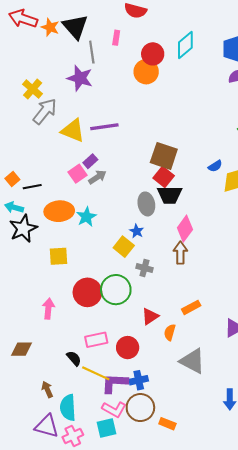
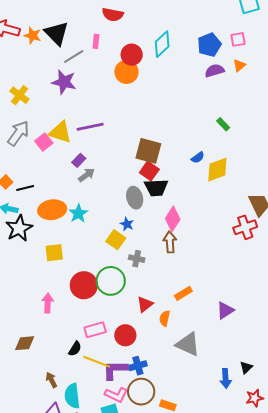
gray line: (92, 52) -> (74, 56), turned 70
gray arrow: (45, 111) -> (18, 133), moved
pink square: (78, 174) -> (44, 142), moved
black semicircle: (74, 358) -> (75, 349), turned 77

